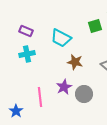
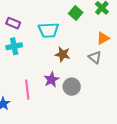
green square: (95, 26) -> (76, 13), moved, turned -32
cyan trapezoid: (61, 38) -> (48, 30), turned -30

